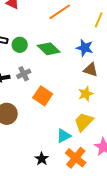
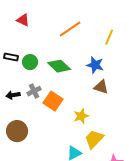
yellow star: (86, 94) -> (81, 116), moved
orange square: (43, 96) -> (53, 101), moved

